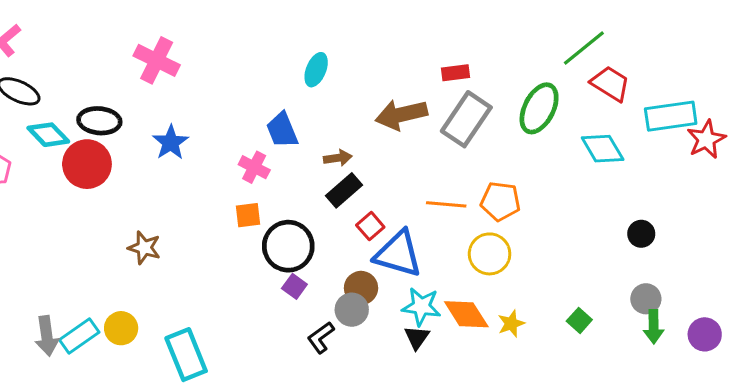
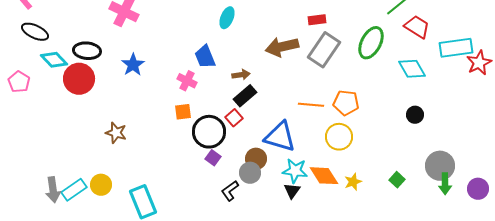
red square: (370, 226) -> (234, 118), moved
black circle: (641, 234) -> (415, 115), moved
gray circle: (646, 299) -> (440, 166), size x1.5

